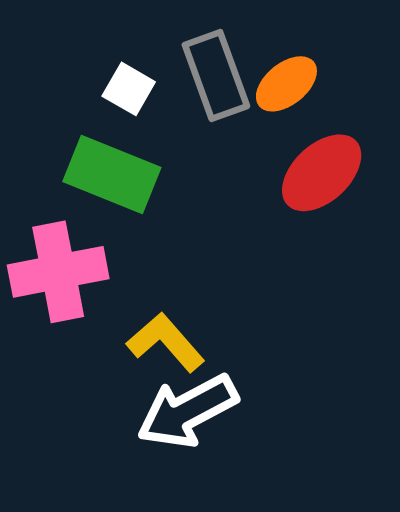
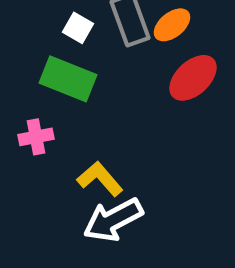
pink cross: (58, 272) -> (36, 137), size x0.6

